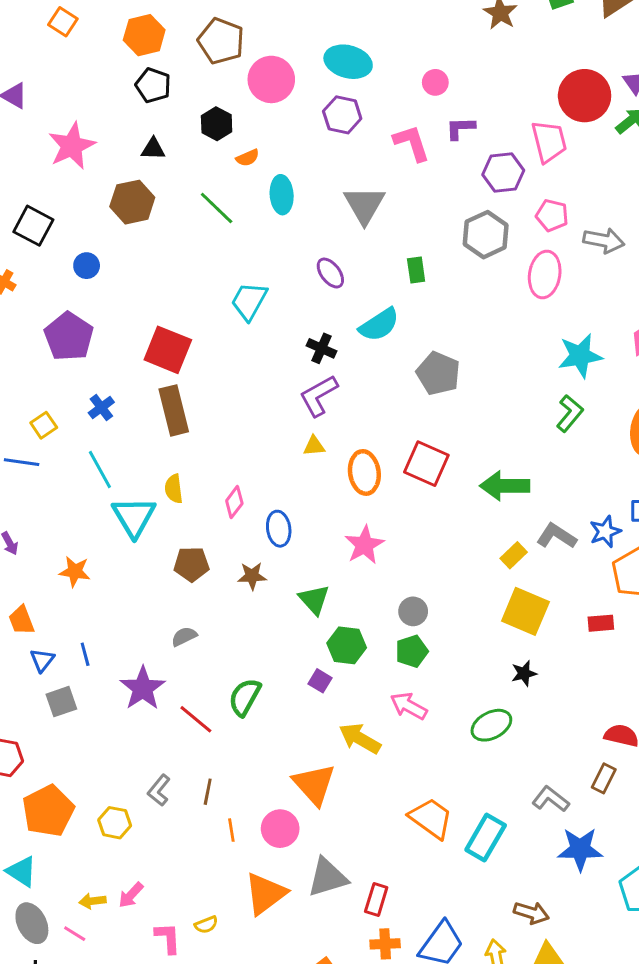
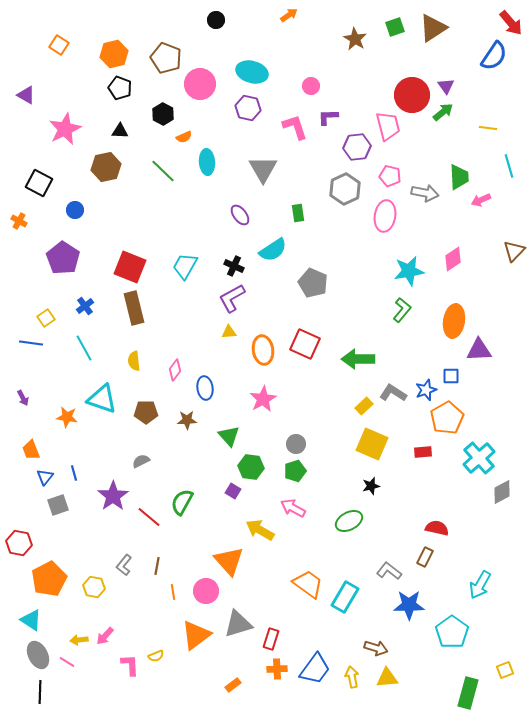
cyan trapezoid: (249, 301) -> (185, 266), moved
cyan triangle: (134, 517) -> (102, 399), moved, turned -40

